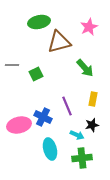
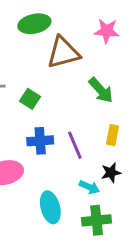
pink star: (89, 27) -> (107, 31), turned 30
green square: (36, 74) -> (30, 99), turned -32
blue cross: (43, 117) -> (40, 141), moved, turned -30

